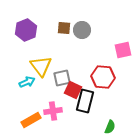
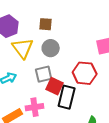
gray circle: (82, 30) -> (51, 48), moved
yellow triangle: (41, 66) -> (23, 48), moved

